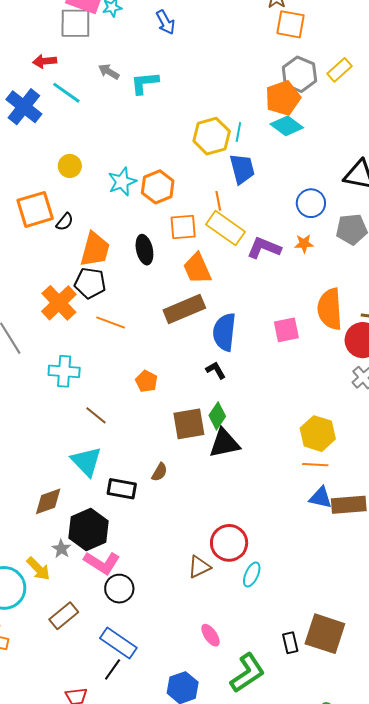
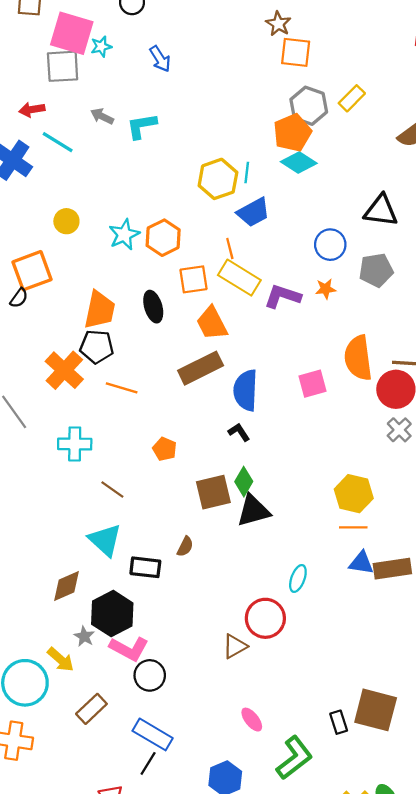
blue trapezoid: (242, 169) -> (253, 212), turned 80
black semicircle: (65, 222) -> (19, 298), moved
cyan ellipse: (252, 575) -> (298, 578), moved

